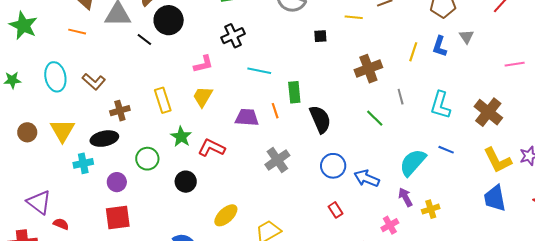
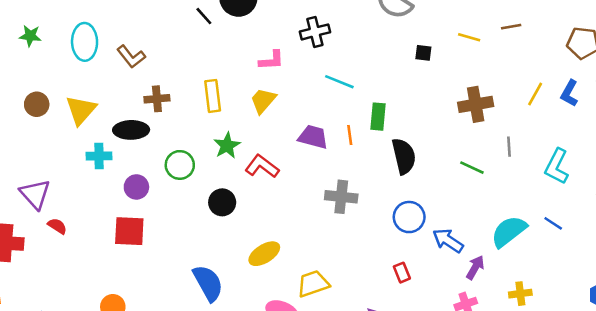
green line: (375, 118) -> (472, 168), turned -30
gray cross: (277, 160) -> (341, 197), turned 30
purple arrow: (405, 197) -> (475, 268), moved, turned 48

